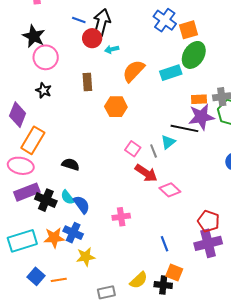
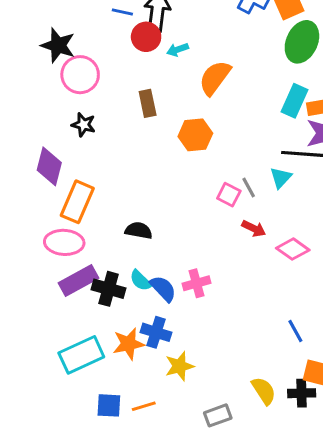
cyan rectangle: (171, 73) -> (295, 101), moved, turned -40
gray line: (154, 151) -> (249, 188), moved
red arrow: (146, 173) -> (254, 229), size x0.7
pink cross: (121, 217) -> (197, 283), moved
blue square: (36, 276) -> (109, 405), turned -30
yellow semicircle: (139, 280) -> (264, 391), turned -72

